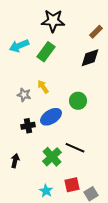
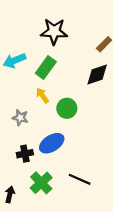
yellow arrow: (43, 87) -> (42, 95), moved
green circle: (78, 101) -> (67, 108), moved
green cross: (52, 157) -> (41, 183), moved

